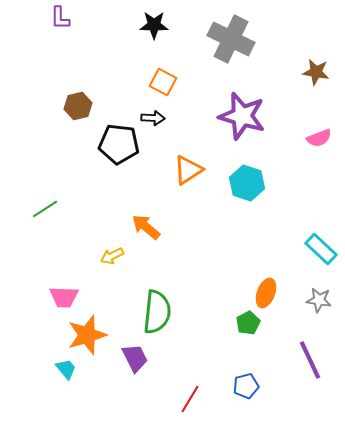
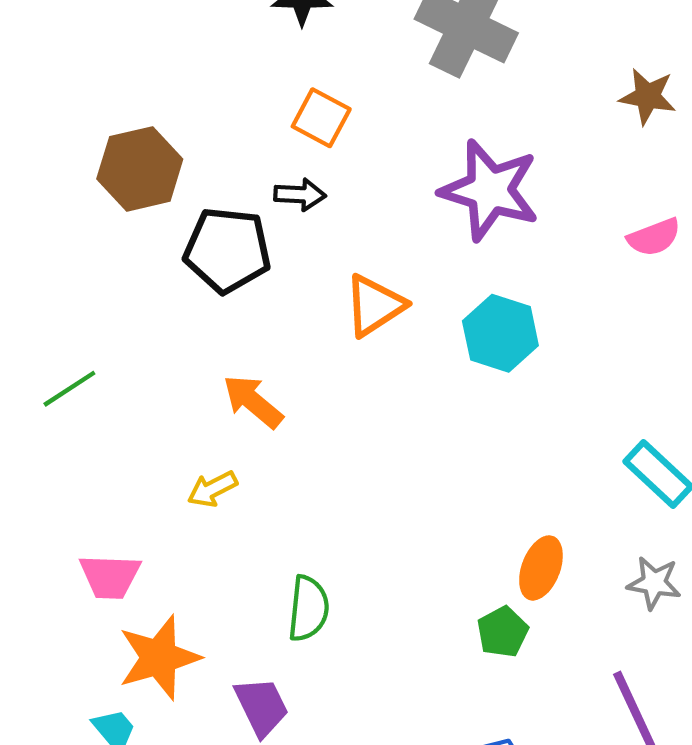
brown hexagon: (78, 106) -> (140, 169), size x1.4
orange arrow: (146, 227) -> (253, 402), moved
green semicircle: (157, 312) -> (308, 608), size x0.7

